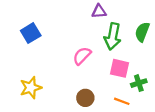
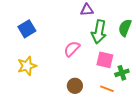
yellow star: (31, 88) -> (27, 66), moved

